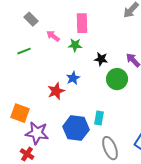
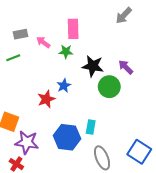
gray rectangle: (31, 19) -> (21, 34), moved, turned -56
black star: (101, 59) -> (93, 66), size x1.5

